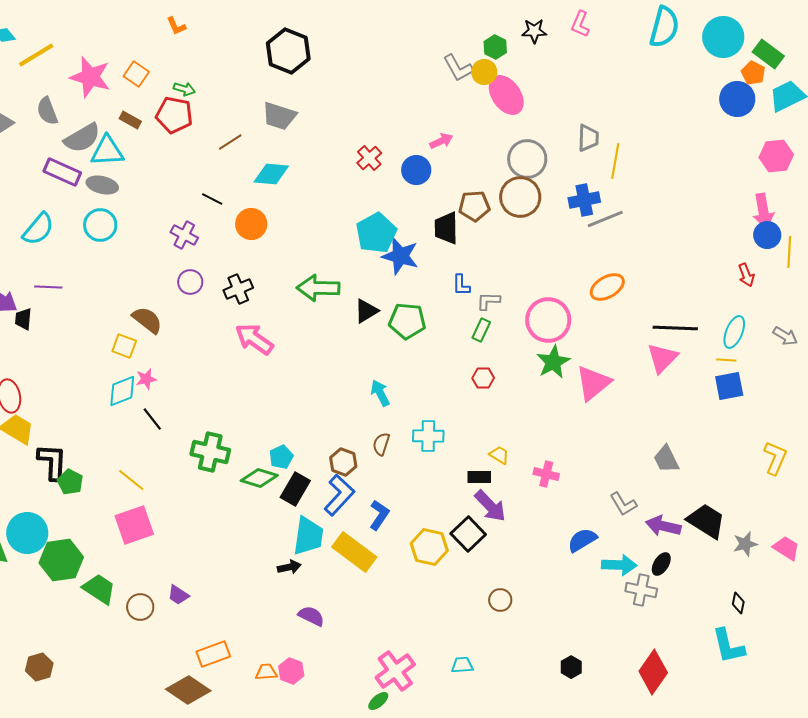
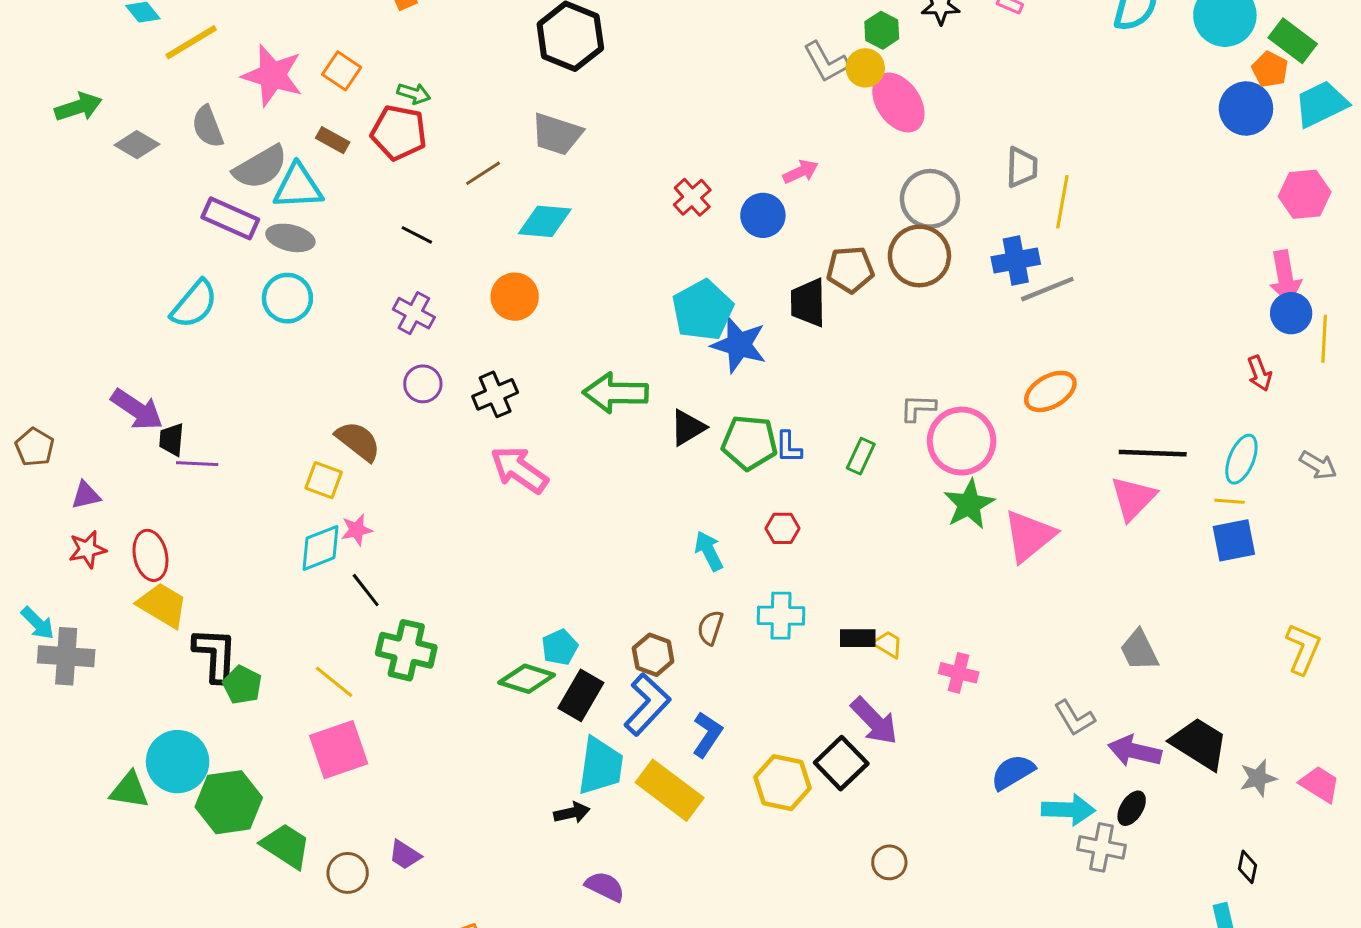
black line: (212, 199) -> (417, 235), moved
blue L-shape: (461, 285) -> (789, 447), moved
purple line: (48, 287) -> (197, 464), moved
gray L-shape: (488, 301) -> (918, 408), moved
red hexagon: (483, 378) -> (782, 528), moved
green cross: (210, 452) -> (406, 650), moved
black rectangle: (479, 477) -> (858, 638), moved

